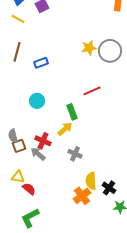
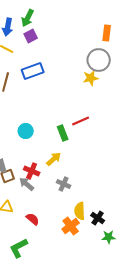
yellow star: (89, 48) -> (91, 78), moved
gray circle: (110, 51) -> (99, 60), moved
blue rectangle: (41, 63) -> (33, 71), moved, size x1.5
green rectangle: (72, 112) -> (63, 133), moved
red semicircle: (29, 189) -> (33, 219), moved

